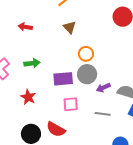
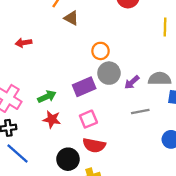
brown triangle: (70, 27) -> (71, 18), moved
green arrow: (32, 63) -> (47, 97), moved
pink square: (71, 104) -> (88, 119), moved

